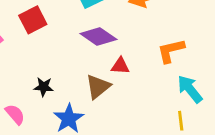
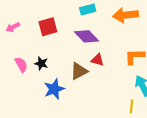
red square: (33, 20) -> (48, 27), moved
pink semicircle: (15, 114) -> (21, 65), moved

